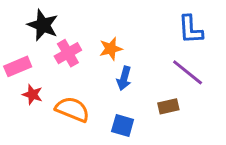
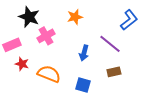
blue L-shape: (191, 30) -> (129, 20), turned -125
orange star: (111, 49) -> (75, 17), moved
purple line: (188, 72) -> (110, 44), moved

